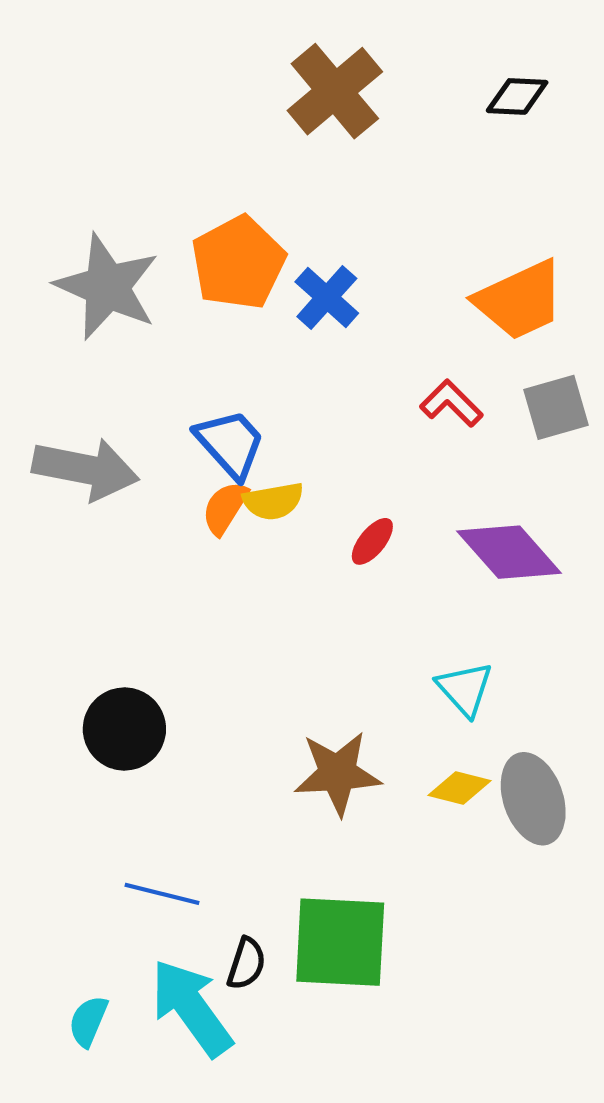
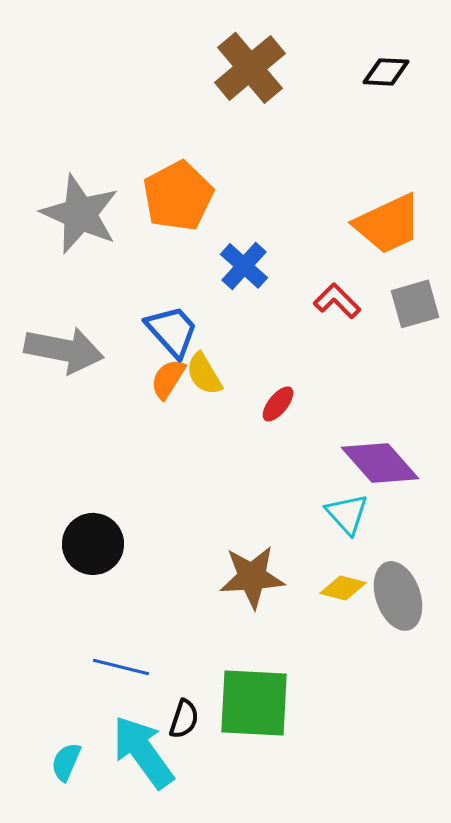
blue cross: (327, 297) -> (244, 266), moved
yellow semicircle: (273, 501) -> (204, 374), turned 69
purple diamond: (509, 552) -> (380, 463), moved

